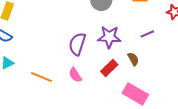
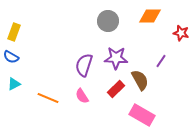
purple line: (147, 34) -> (161, 61), moved, turned -32
brown semicircle: (133, 59) -> (140, 80), size x1.5

